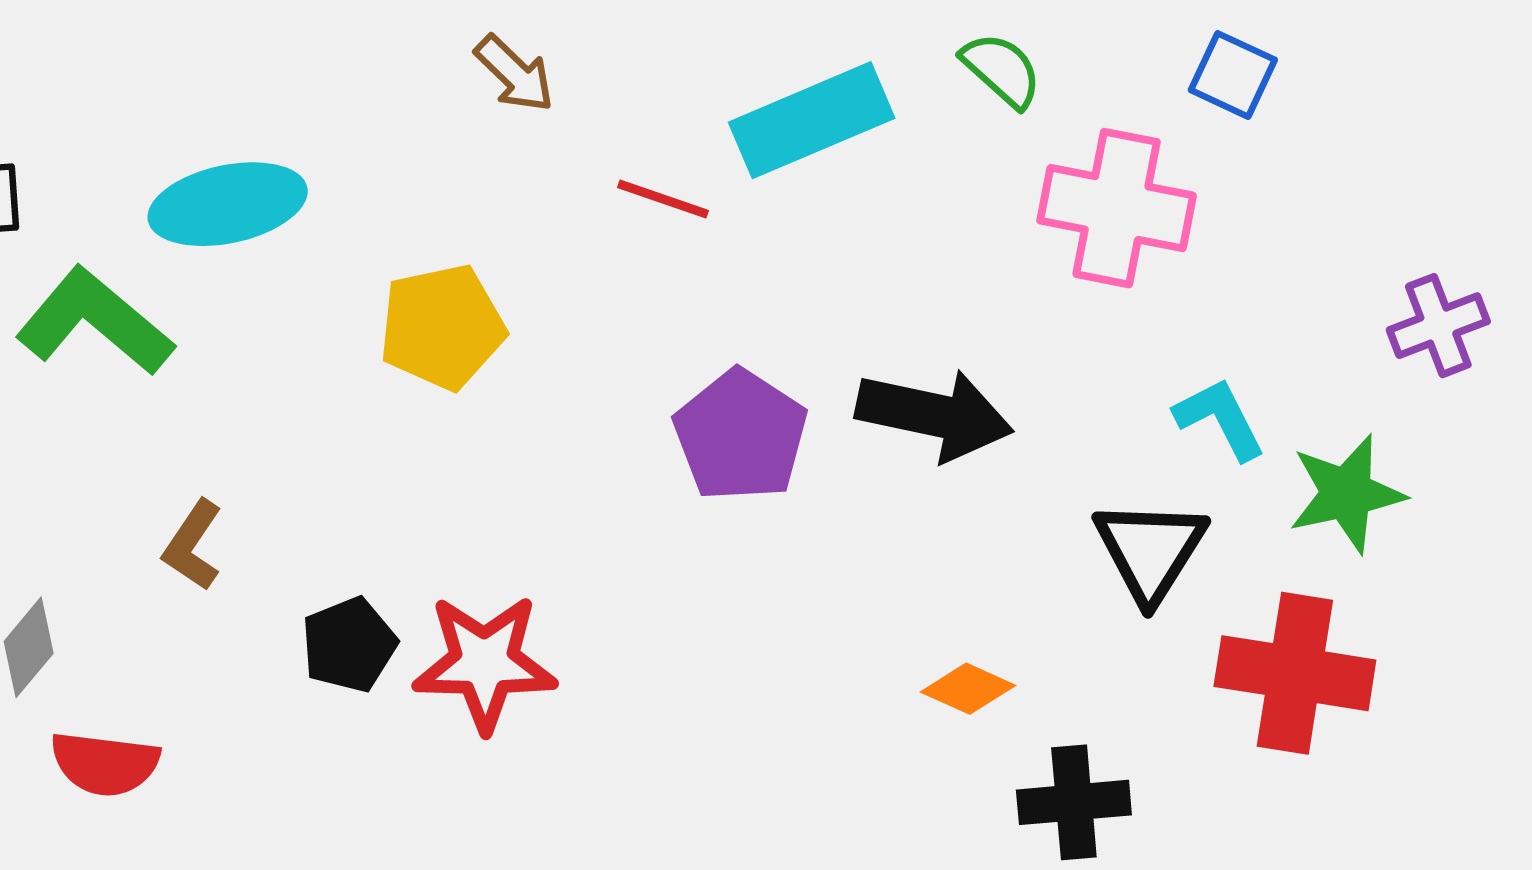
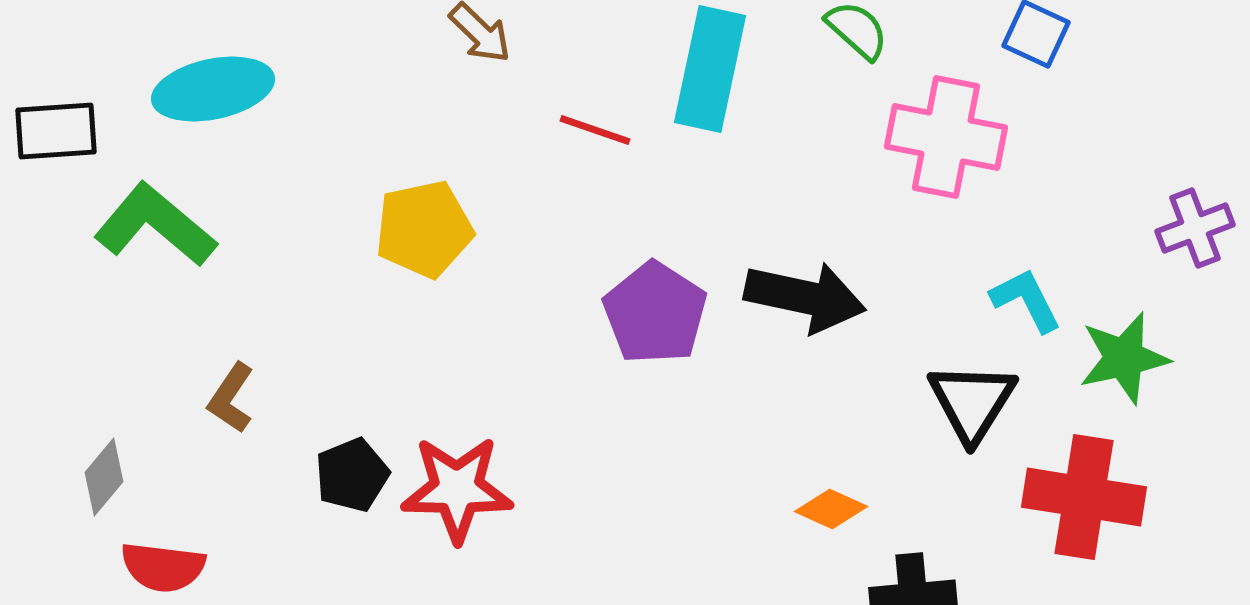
cyan rectangle: (812, 120) -> (710, 69), turned -55
cyan ellipse: (228, 204) -> (213, 89), moved

